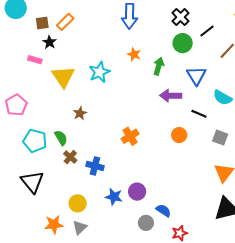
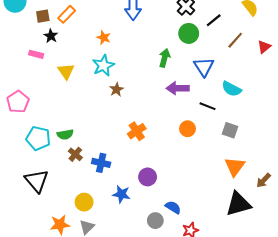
orange star: (134, 54) -> (104, 38), moved
yellow triangle: (63, 77) -> (66, 71), size x0.7
brown star: (80, 113) -> (116, 90), moved
green semicircle: (61, 138) -> (65, 134), turned 112
purple circle: (137, 192) -> (148, 177), moved

